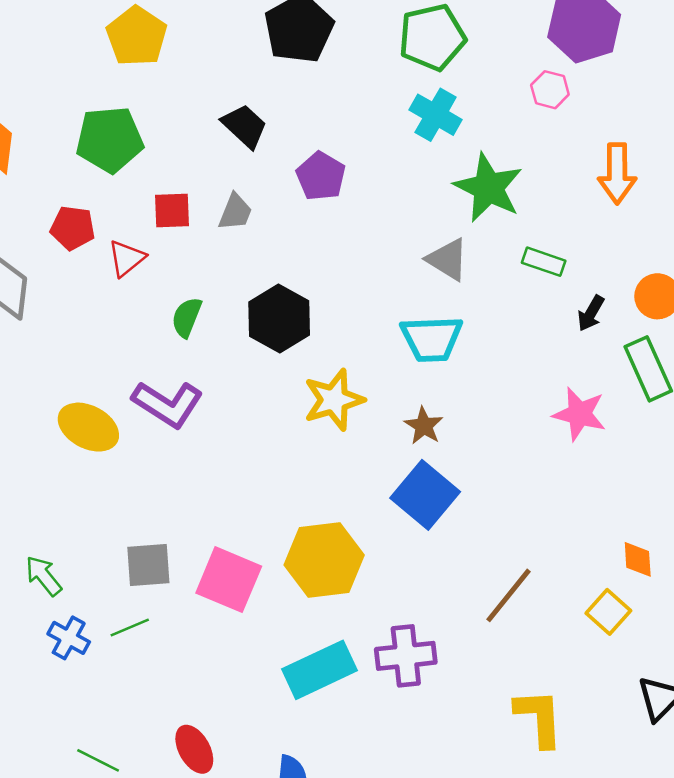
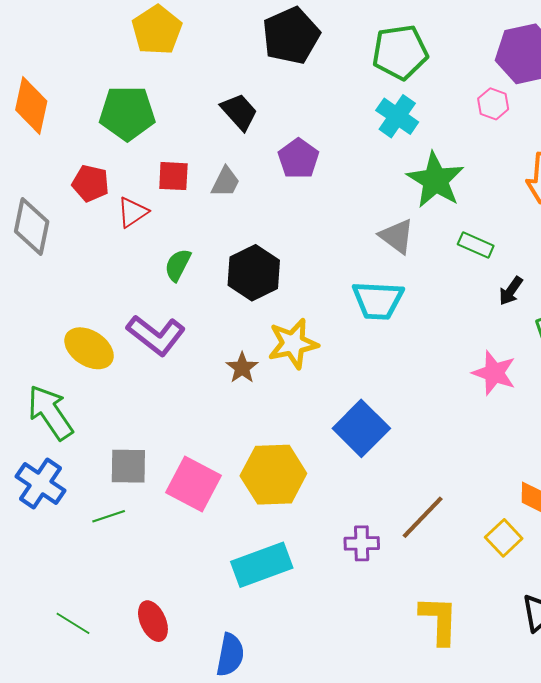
brown star: (424, 426) -> (242, 368), moved
green arrow: (44, 576) -> (50, 412), moved, size x1.6
blue cross: (69, 638) -> (41, 483), moved, size x1.4
purple cross: (406, 656) -> (362, 543), moved, size x0.7

